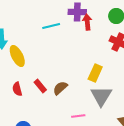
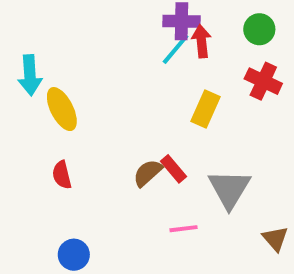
cyan line: (51, 26) -> (176, 49), moved, turned -36
yellow rectangle: (95, 73) -> (205, 109), moved
red rectangle: (40, 86) -> (174, 169), moved

